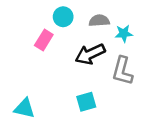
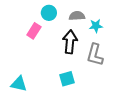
black arrow: (90, 54) -> (70, 42), turned 120

